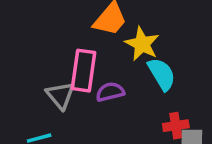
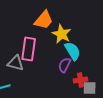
purple semicircle: (110, 92) -> (65, 65), moved, turned -49
gray triangle: (60, 95) -> (16, 63), turned -36

